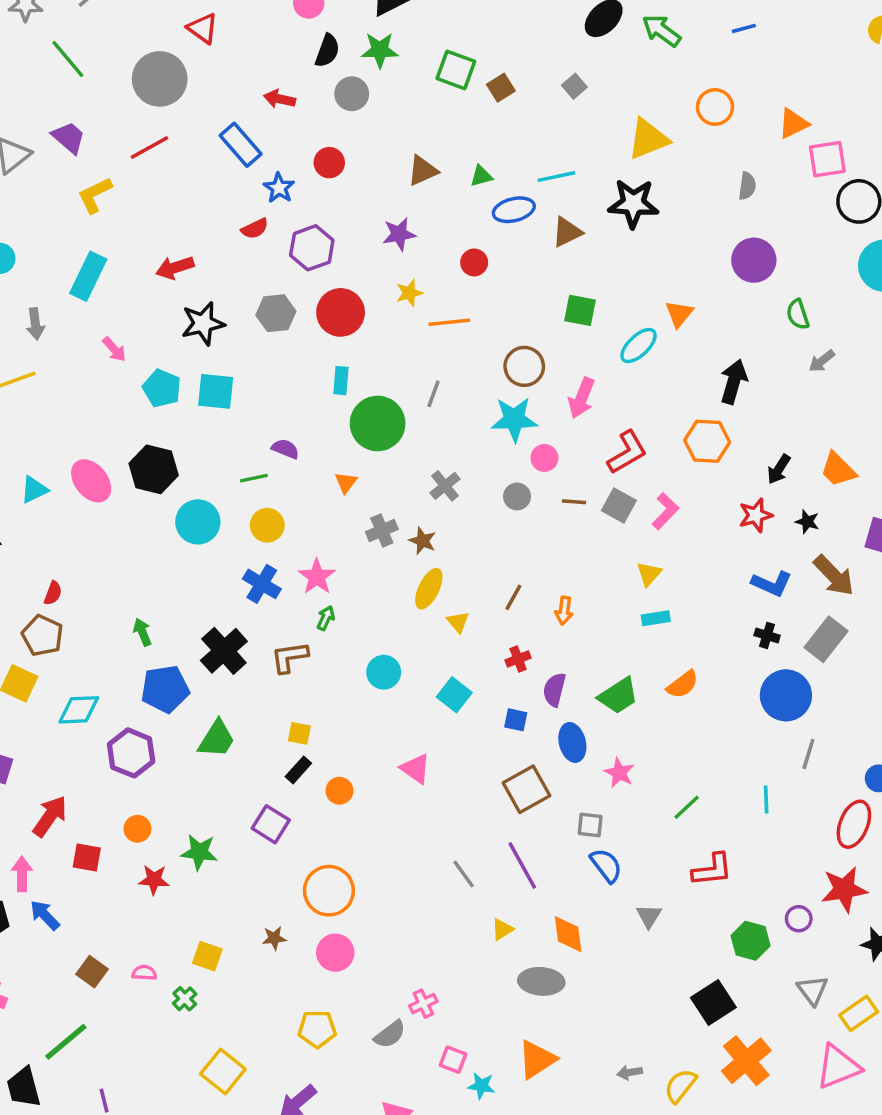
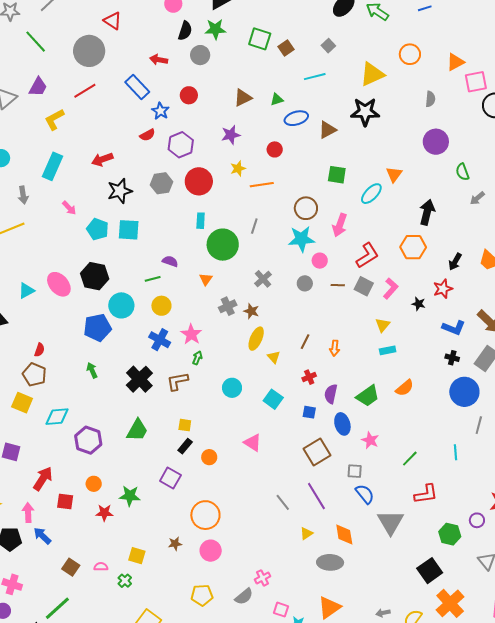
purple trapezoid: (69, 138) -> (38, 87), turned 80
cyan line: (556, 177) -> (315, 77), moved
black star: (807, 522) -> (419, 304), moved
blue pentagon: (165, 689) -> (97, 328), moved
gray triangle: (649, 916) -> (391, 522), size x1.8

